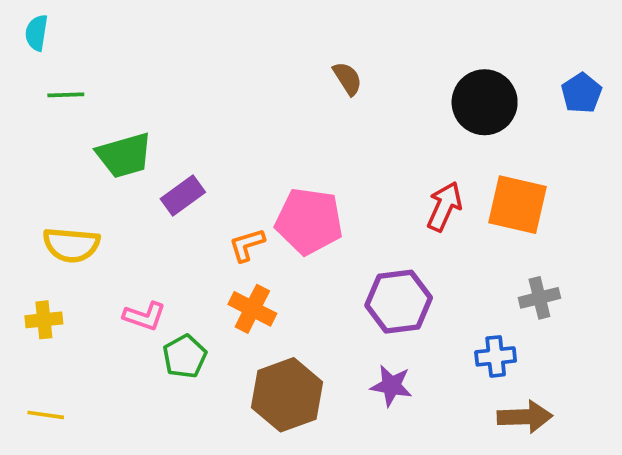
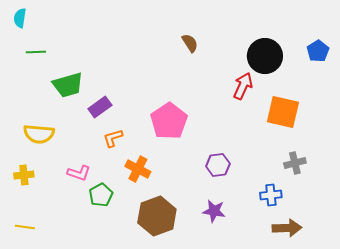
red arrow: (444, 206) -> (243, 86), moved
pink pentagon: (309, 221) -> (169, 121), turned 30
orange L-shape: (247, 245) -> (113, 138), moved
purple hexagon: (399, 302) -> (218, 165), size x0.7

